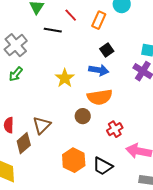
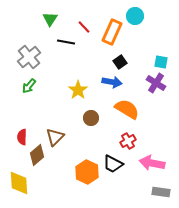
orange rectangle: (99, 20) -> (112, 32), size x1.4
orange semicircle: (100, 97) -> (127, 109), moved, turned -140
brown circle: (83, 116) -> (91, 118), moved
black trapezoid: (103, 166) -> (113, 164), moved

